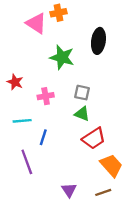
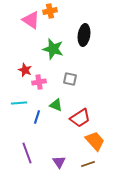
red star: (15, 82) -> (25, 70), moved
green triangle: (82, 114) -> (56, 105), moved
purple line: (27, 162) -> (27, 153), moved

